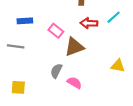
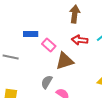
blue rectangle: (25, 21) -> (31, 34), moved

